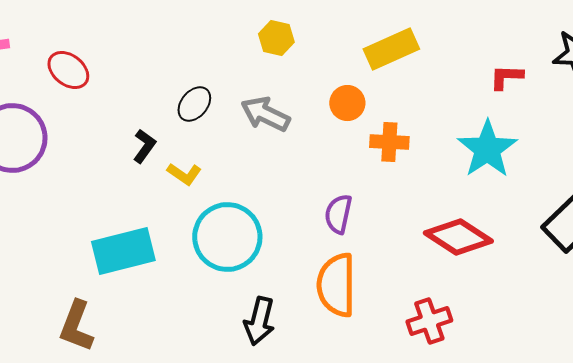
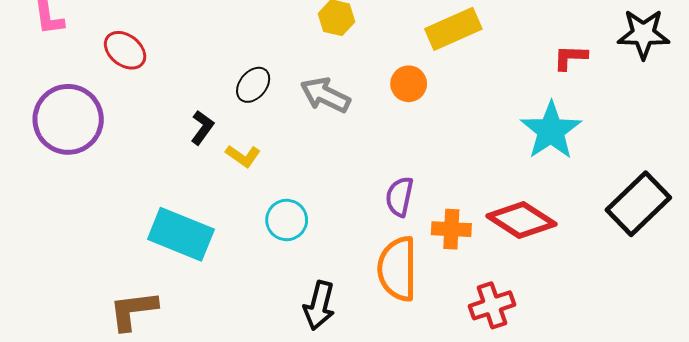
orange cross: (389, 142) -> (451, 229), moved
cyan circle: (227, 237) -> (287, 220), size x0.6
cyan rectangle: (123, 251) -> (181, 234), turned 36
brown L-shape: (76, 326) -> (133, 310), turned 62

